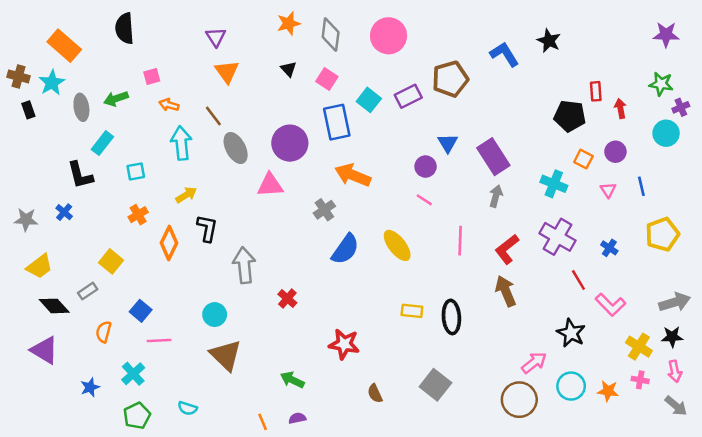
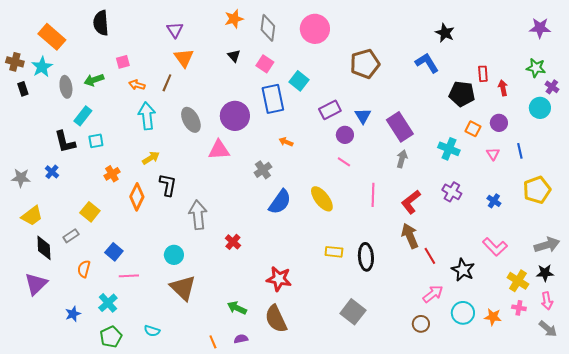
blue L-shape: (504, 54) -> (427, 63), moved
purple rectangle: (408, 96) -> (330, 110), moved
purple cross: (681, 107) -> (552, 87), turned -32
brown line: (213, 116) -> (167, 83), moved, turned 60
cyan square: (136, 171) -> (96, 141), moved
orange arrow: (353, 175) -> (286, 142), size x0.5
purple cross: (557, 237) -> (452, 192), size x0.7
red line: (578, 280) -> (430, 256), moved
black diamond: (54, 306) -> (44, 248), turned 40
purple triangle: (44, 350) -> (36, 284), turned 45
brown semicircle: (375, 393) -> (276, 319), moved, size x1.8
brown circle: (519, 400) -> (421, 324), size x0.6

